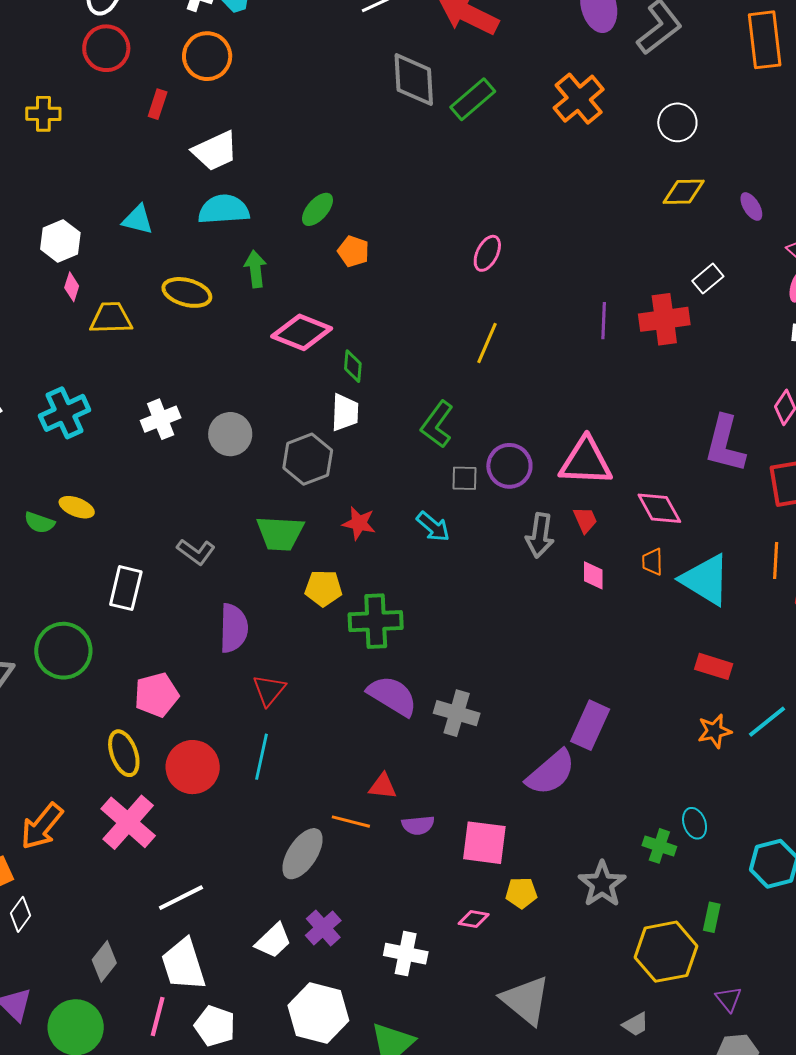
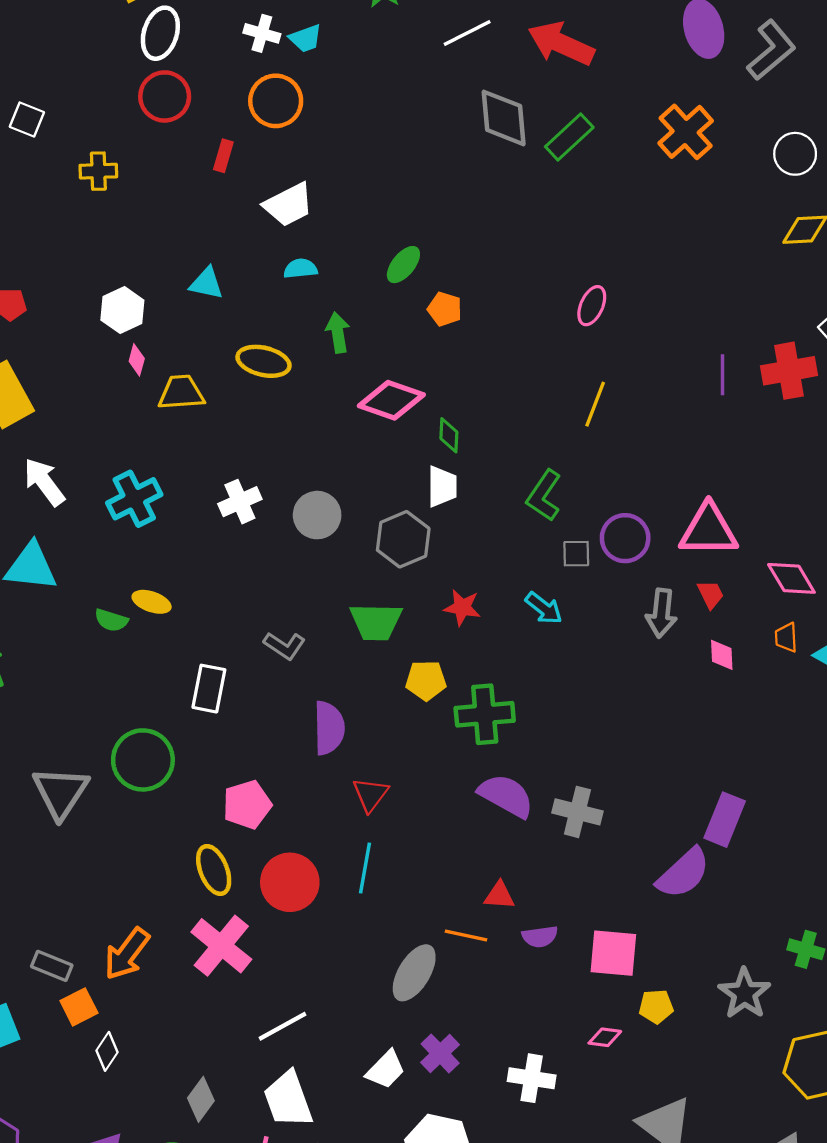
cyan semicircle: (224, 209) -> (300, 269), size x0.6

